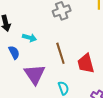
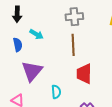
brown line: (60, 53) -> (73, 45), moved

